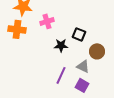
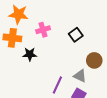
black square: (79, 34) -> (76, 35), moved, turned 32
black star: (61, 45) -> (30, 54), moved

